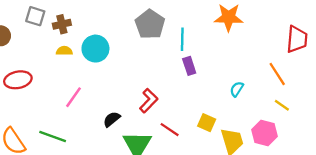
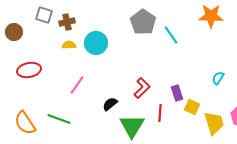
cyan line: (182, 39) -> (171, 35), turned -36
purple rectangle: (189, 66) -> (177, 93), moved
red line: (170, 130) -> (160, 113), turned 60

